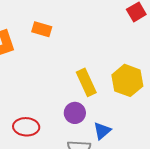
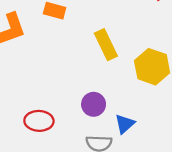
yellow rectangle: (86, 82) -> (106, 45), moved

